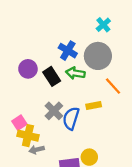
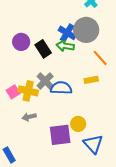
blue cross: (68, 51) -> (67, 33), moved
yellow rectangle: (94, 105) -> (91, 80), moved
blue semicircle: (71, 118) -> (61, 88), turned 75
yellow cross: (28, 136) -> (28, 91), moved

